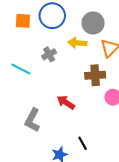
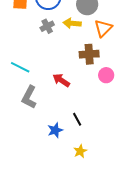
gray cross: (49, 54) -> (47, 26), moved
cyan line: (21, 69) -> (20, 67), moved

